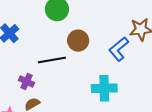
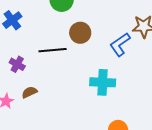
purple cross: (27, 81) -> (17, 64), moved

